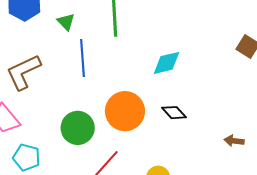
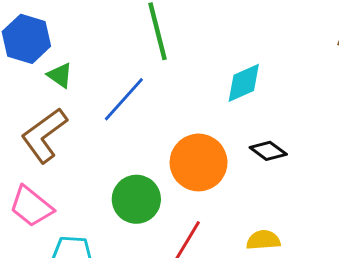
green triangle: (66, 22) -> (60, 75), moved
blue line: (83, 58) -> (124, 99), turned 57

